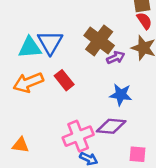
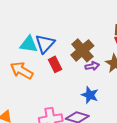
red rectangle: (64, 80) -> (55, 64), moved
orange arrow: (28, 83) -> (22, 71), turned 40

